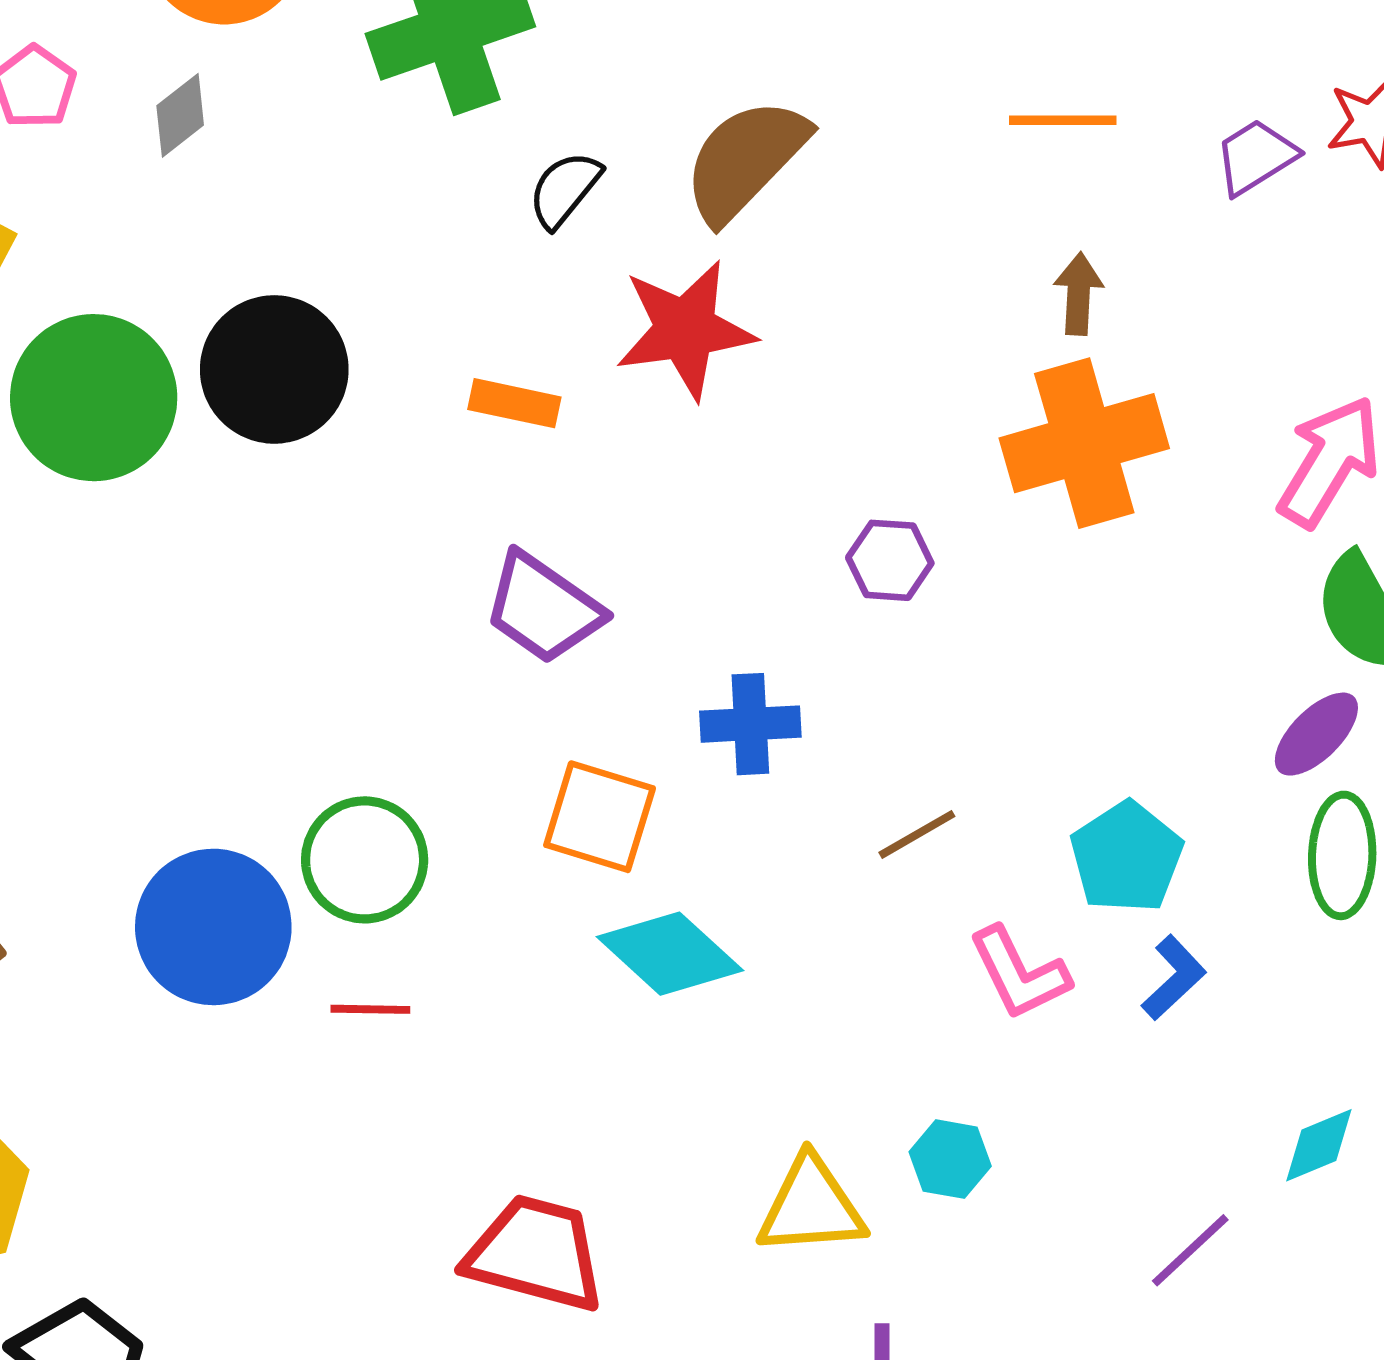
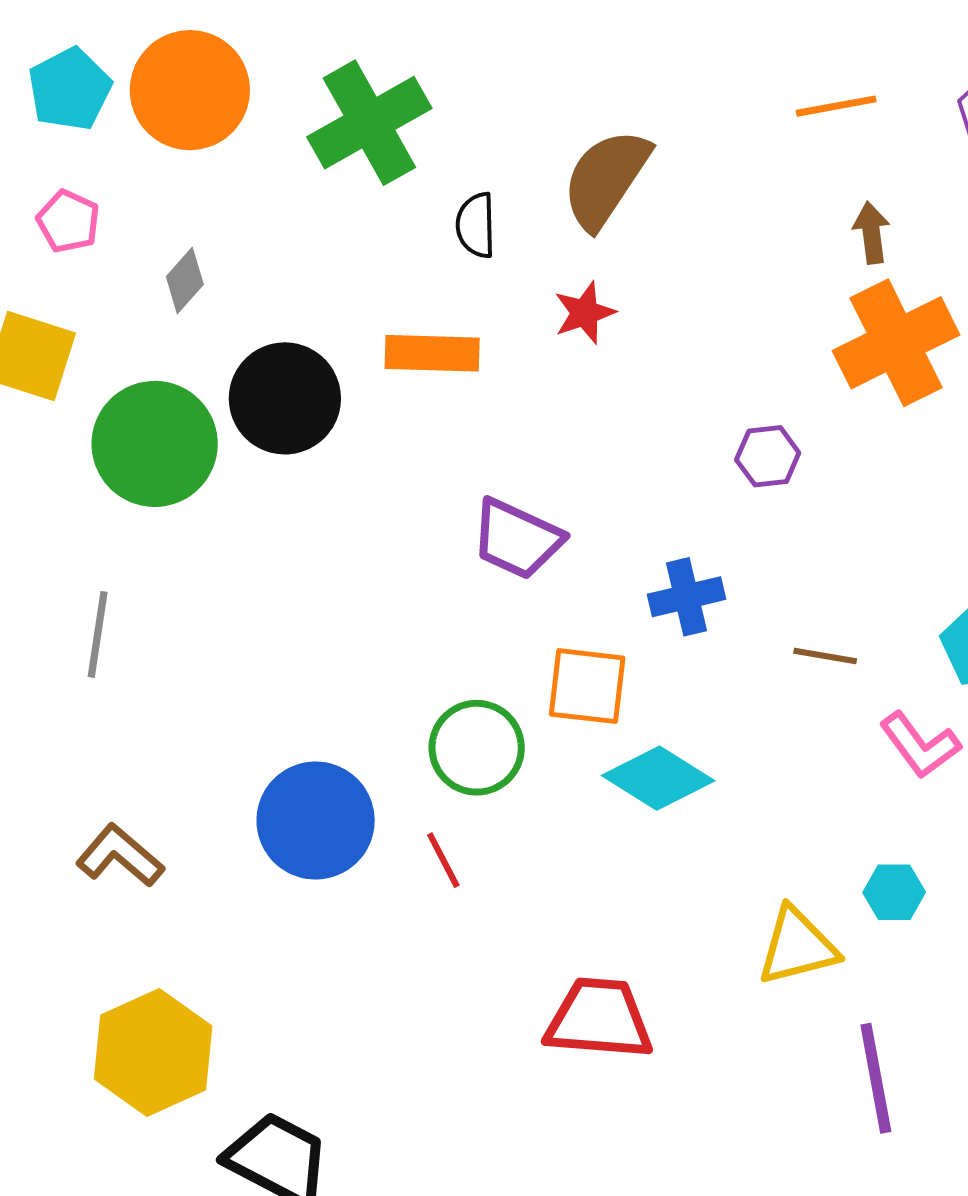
gray diamond: (180, 115) -> (185, 281), moved
black semicircle: (565, 189) -> (476, 225), turned -30
red star: (685, 330) -> (585, 313), size x0.6
orange rectangle: (514, 403) -> (432, 353), moved, size x1.4
brown line: (917, 834) -> (825, 656), turned 50
green circle: (365, 860) -> (477, 748), moved
red line: (370, 1009) -> (443, 860), turned 72

